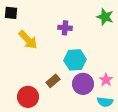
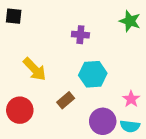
yellow arrow: (28, 40) -> (35, 69), moved
purple circle: (83, 84) -> (103, 121), moved
red circle: (28, 97) -> (20, 110), moved

